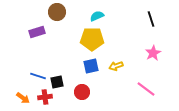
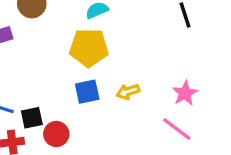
pink star: (153, 53) -> (185, 93), moved
red circle: (82, 92) -> (56, 134), moved

